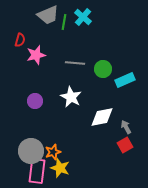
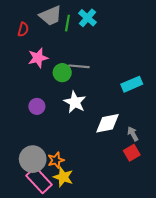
red semicircle: (20, 40) -> (23, 29), moved
green circle: (103, 69) -> (62, 73), moved
pink rectangle: (37, 171) -> (39, 180), turned -50

